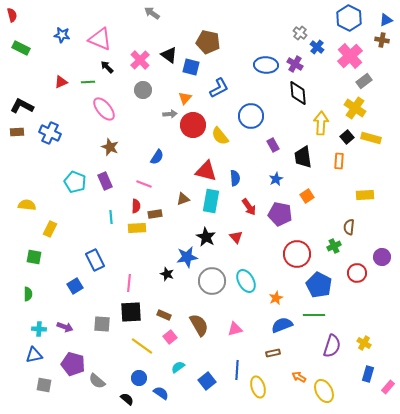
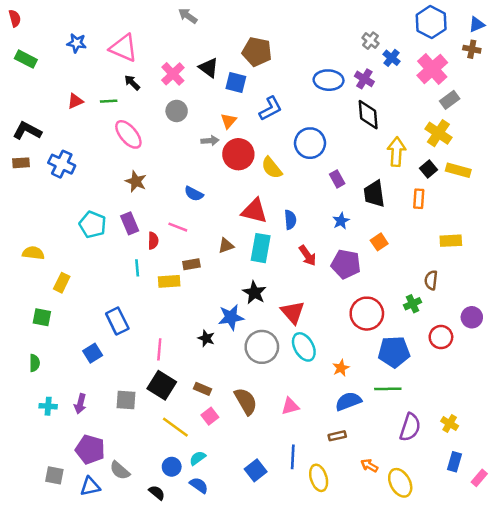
blue semicircle: (157, 157) -> (194, 194), turned 84
red semicircle: (136, 206) -> (153, 241), moved
red triangle: (236, 237) -> (293, 312), moved, size x1.5
blue pentagon: (319, 285) -> (394, 352), turned -30
black square: (131, 312) -> (162, 385), turned 35
purple arrow: (65, 327) -> (80, 404), turned 84
blue triangle: (34, 355) -> (90, 487), moved
cyan semicircle: (178, 367) -> (198, 458), moved

